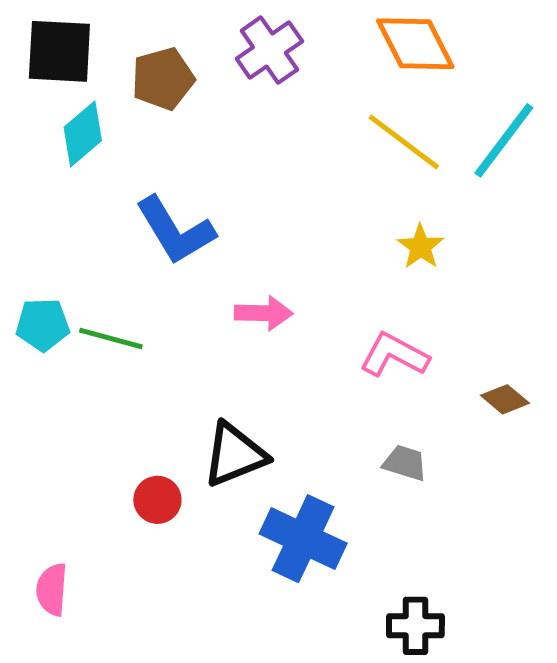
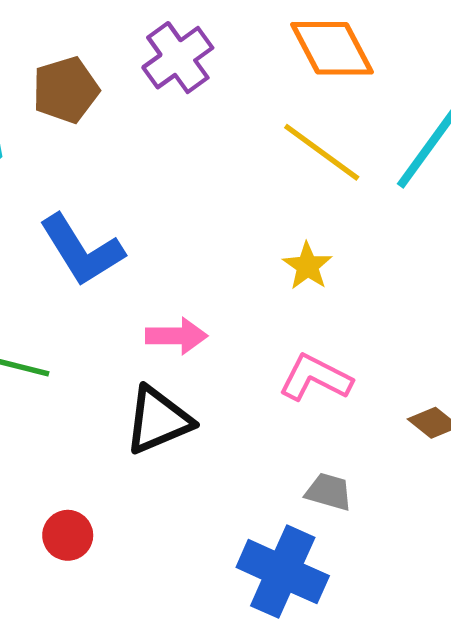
yellow star: (421, 247) -> (307, 266), moved
black triangle: (235, 455) -> (158, 420), moved
blue cross: (303, 539) -> (283, 572), moved

